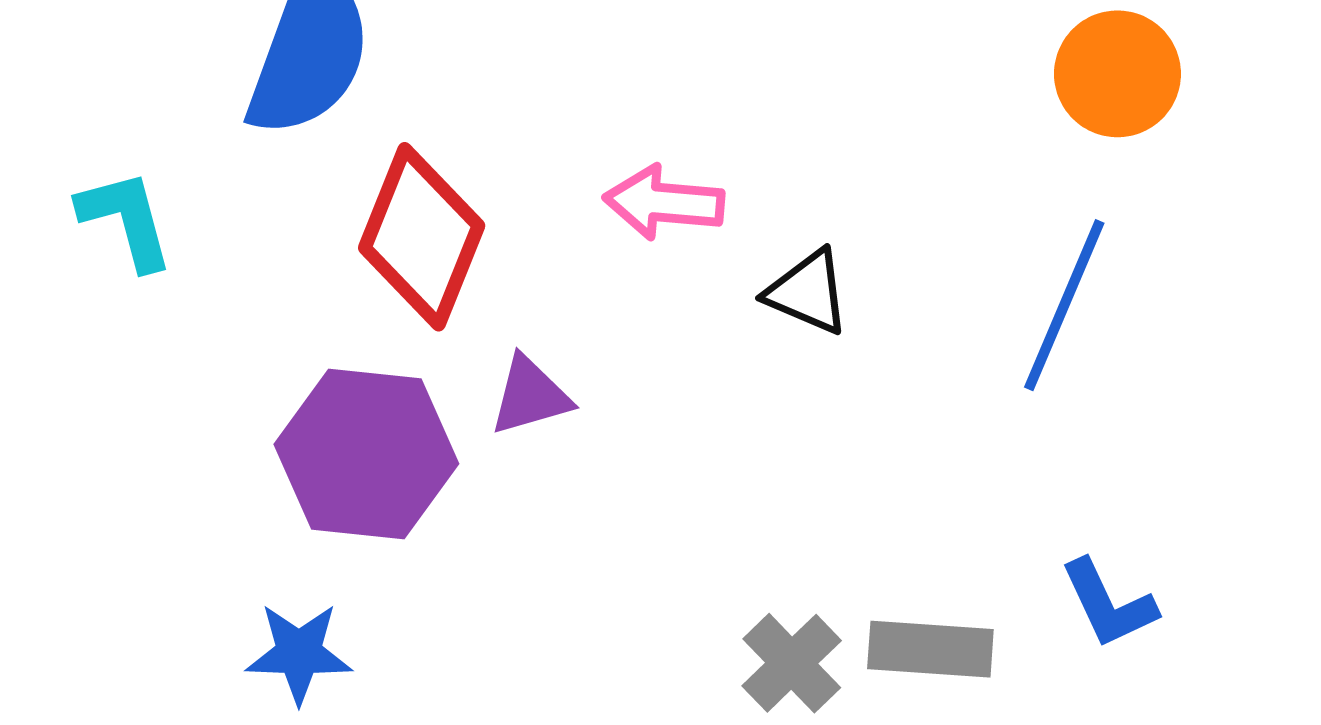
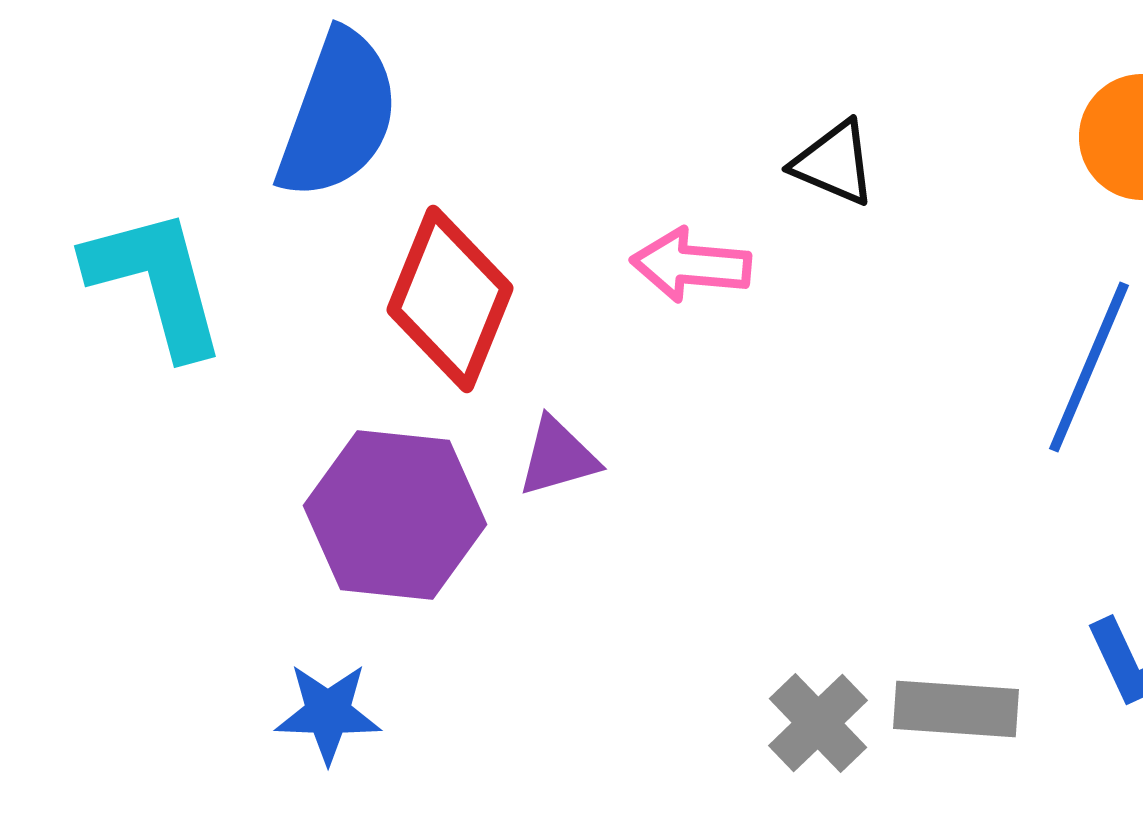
cyan L-shape: (126, 220) -> (156, 282), size x1.5
black triangle: (808, 292) -> (834, 163), moved

